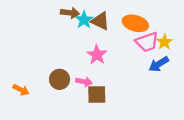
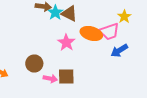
orange ellipse: (135, 23) -> (91, 34), moved
yellow star: (165, 42) -> (124, 16), moved
pink arrow: (84, 82) -> (50, 78), moved

